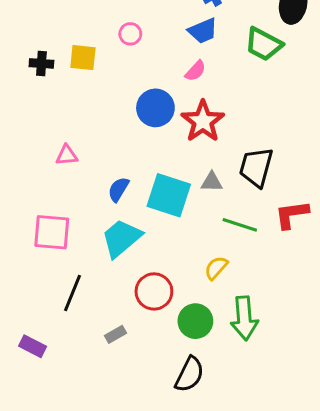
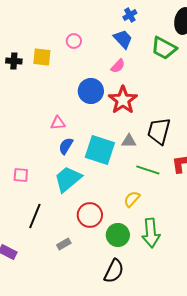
blue trapezoid: (203, 31) -> (123, 39), turned -110
pink triangle: (67, 155) -> (58, 123), moved
pink square: (52, 232) -> (21, 175), size x0.6

